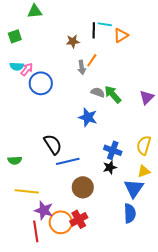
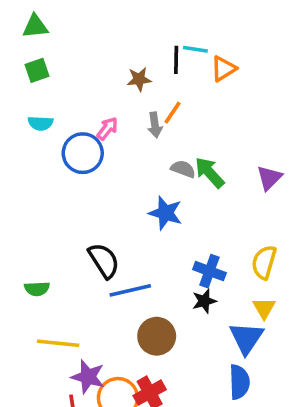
green triangle: (35, 11) -> (35, 26), moved
pink arrow: (27, 69) -> (107, 128), moved
yellow triangle: (144, 171) -> (264, 308), turned -40

